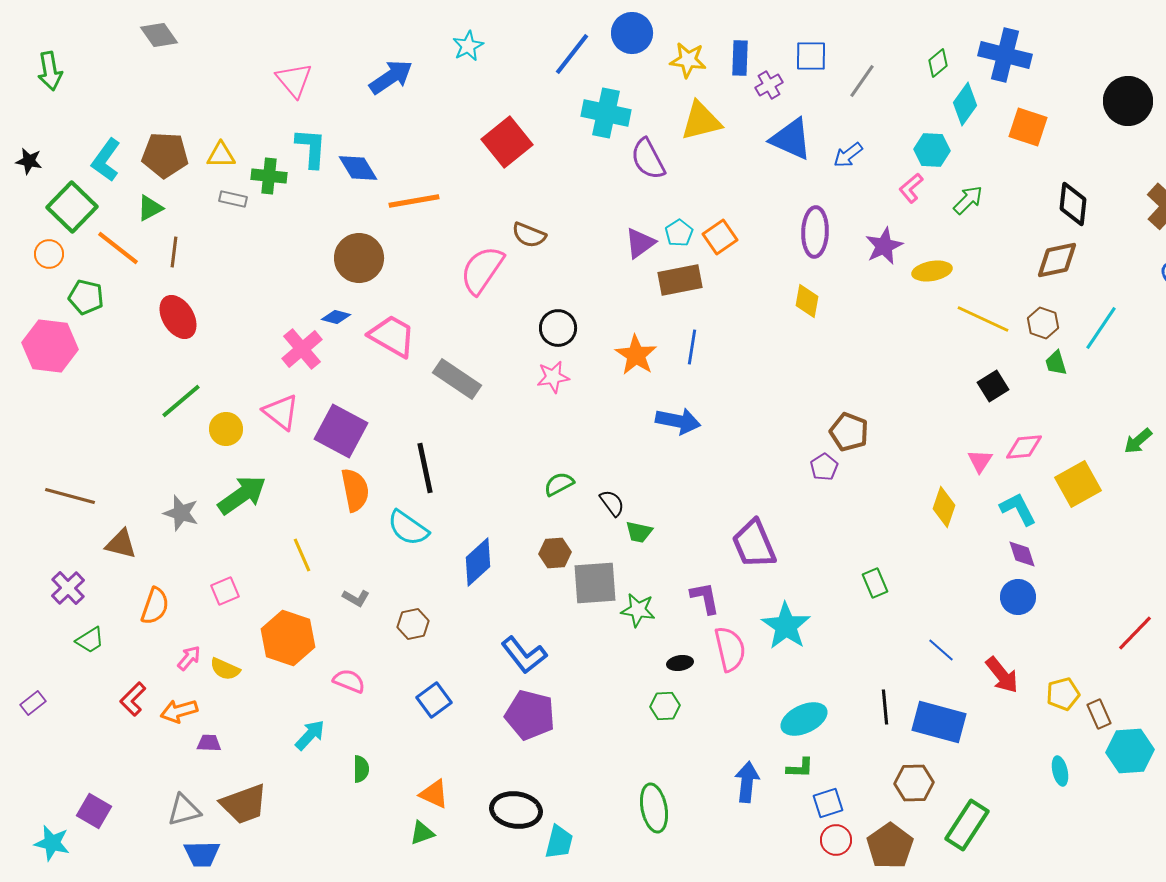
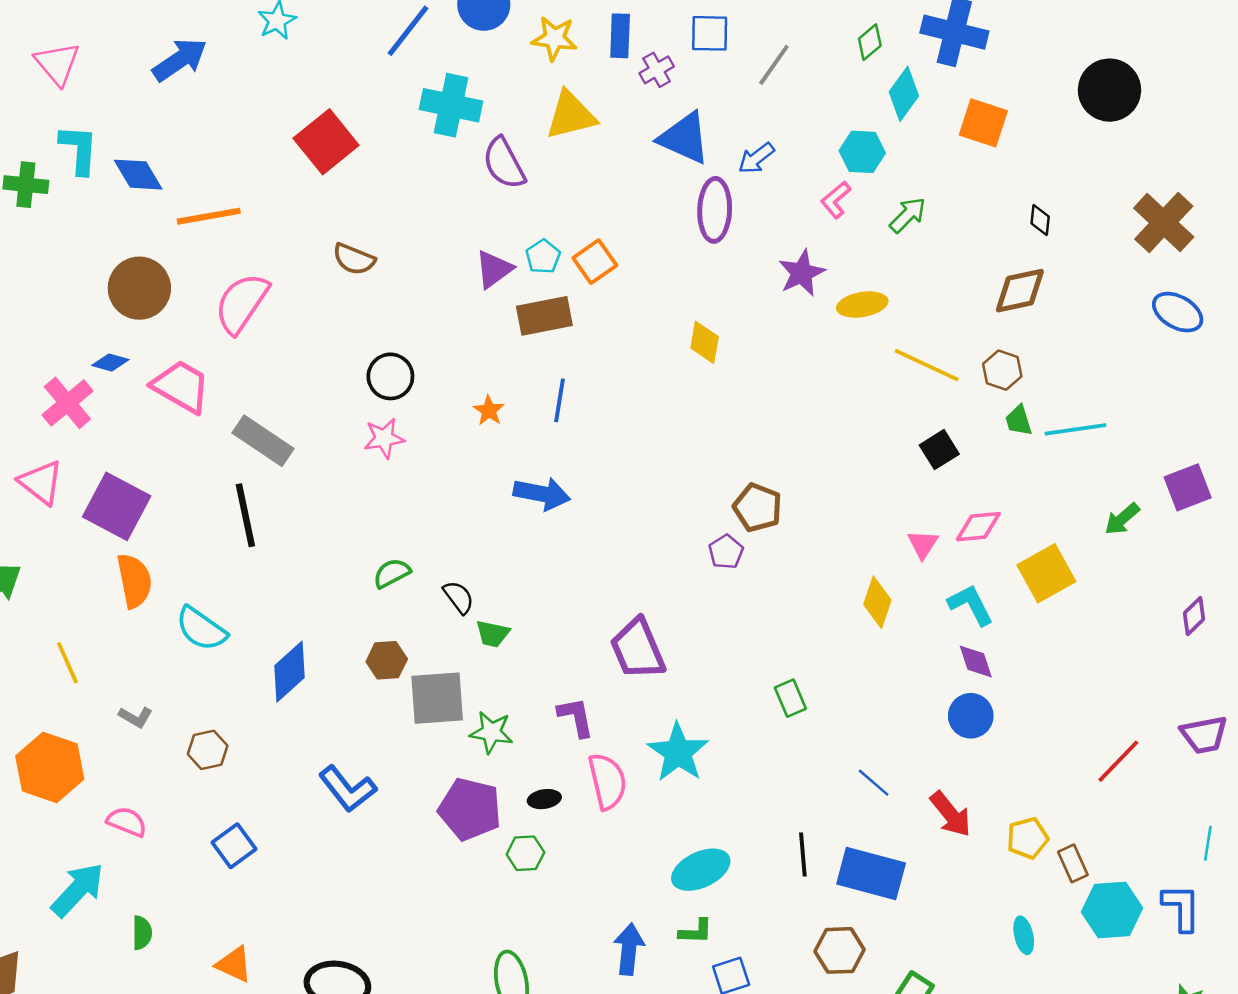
black diamond: (1073, 204) -> (1040, 220), size x0.6
purple ellipse: (815, 232) -> (715, 210), moved
pink semicircle: (482, 270) -> (242, 303), moved
cyan line: (1101, 328) -> (1075, 429), moved, turned 48
orange star: (636, 355) -> (489, 410), size x0.6
black line: (425, 468) -> (245, 515), moved
purple pentagon: (530, 715) -> (470, 809), moved
cyan arrow: (310, 735) -> (78, 890), size x1.4

